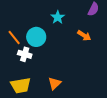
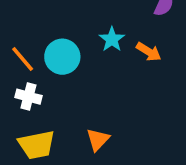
cyan star: (58, 17) -> (112, 39), moved
white cross: (25, 54) -> (28, 97), moved

